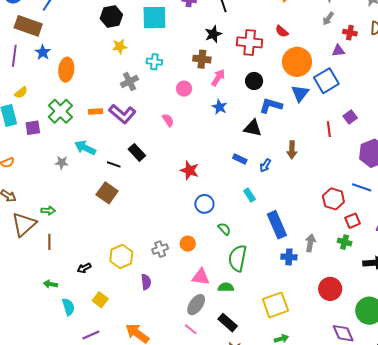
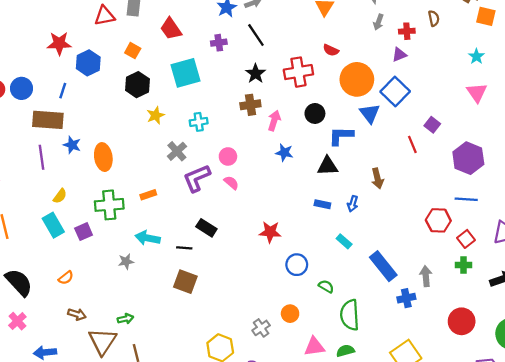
pink circle: (184, 89) -> (228, 156), moved
green cross: (60, 111) -> (109, 205), turned -35
purple L-shape: (122, 114) -> (197, 178), moved, turned 132

